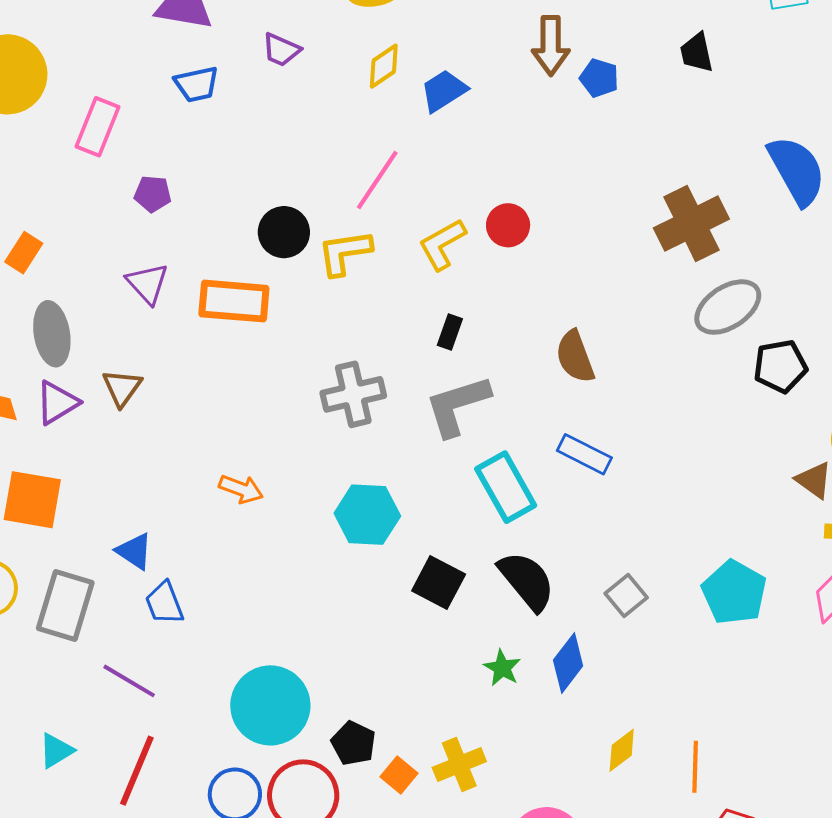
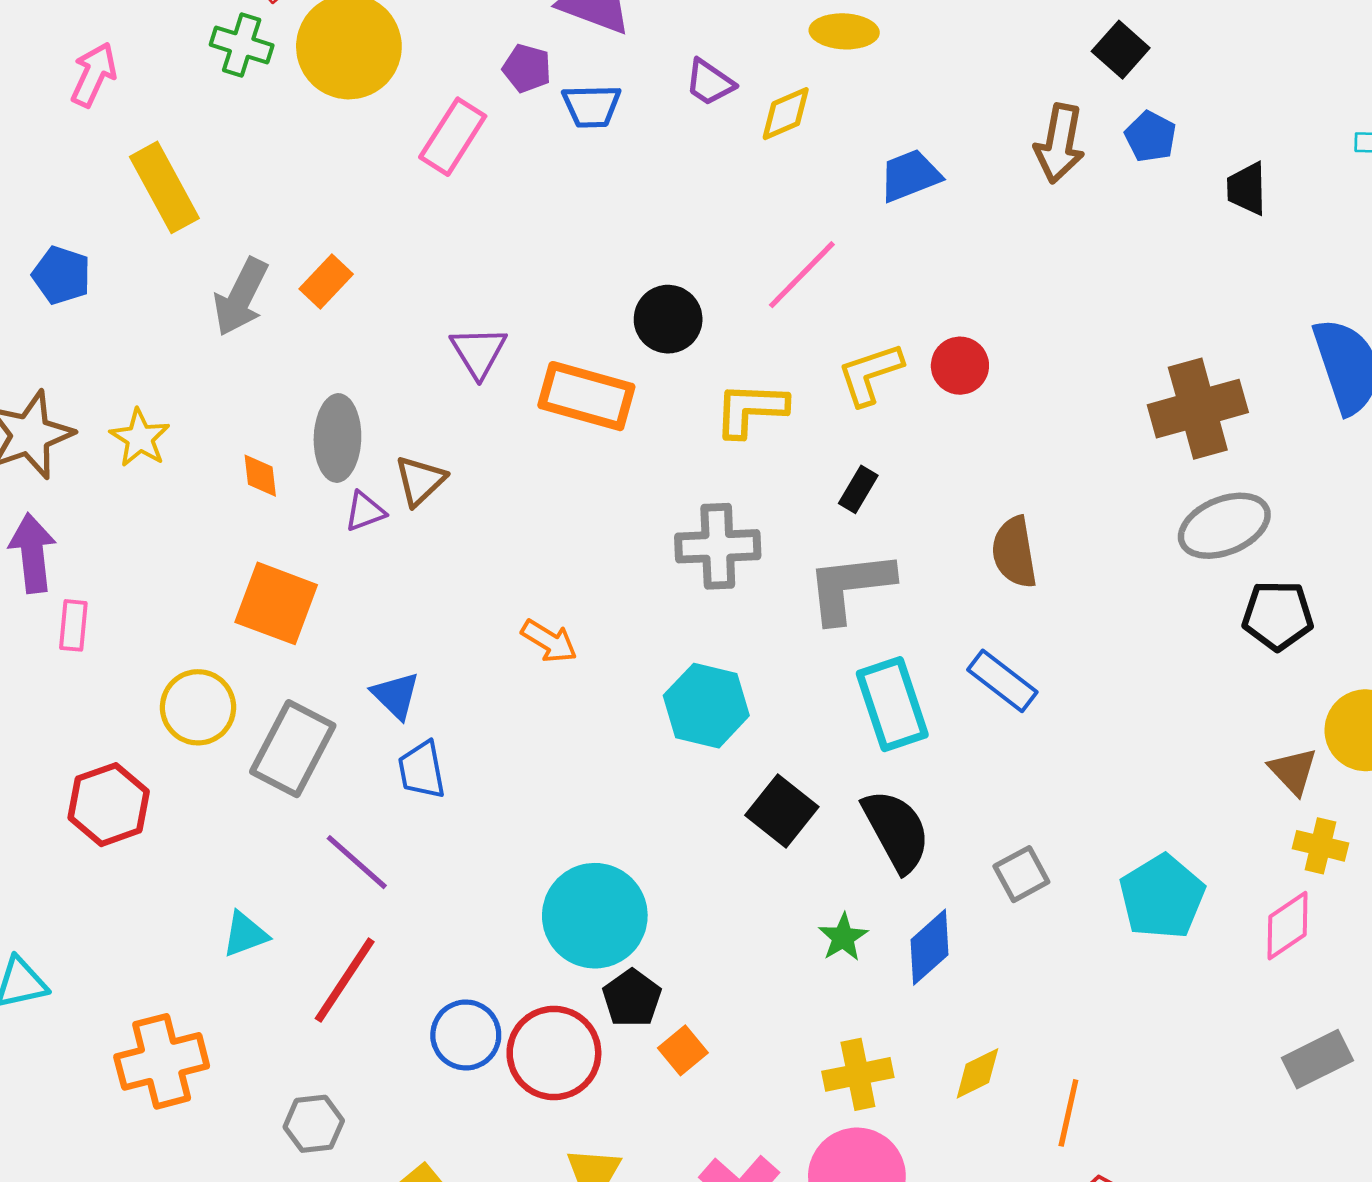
yellow diamond: (384, 66) -> (786, 114), moved
blue pentagon: (599, 78) -> (1151, 137), moved
purple pentagon: (153, 194) -> (527, 68), moved
yellow L-shape: (345, 253) -> (751, 409), moved
gray ellipse: (52, 334) -> (337, 438), moved
purple triangle: (57, 403) -> (365, 511), moved, size x0.7
cyan circle: (270, 705) -> (595, 916), moved
yellow cross: (459, 764) -> (858, 1074), moved

